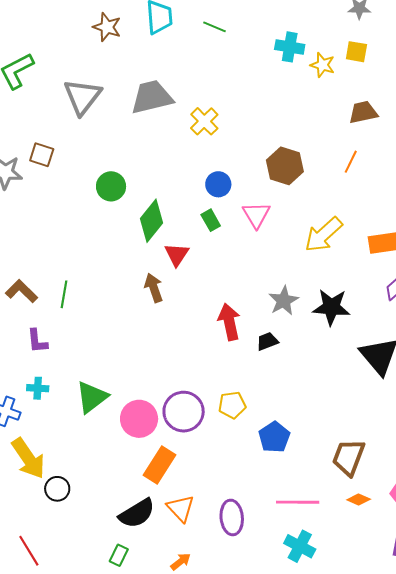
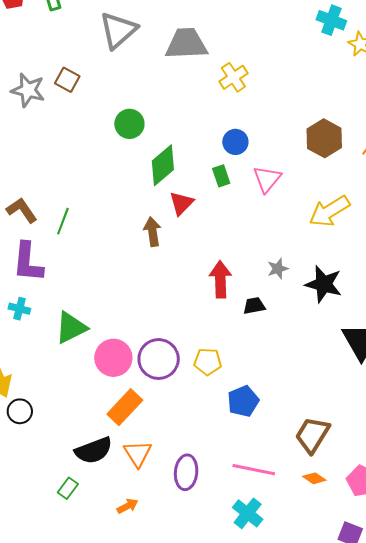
brown hexagon: (285, 166) -> (324, 138), moved
gray star: (284, 301) -> (278, 269), size x0.7
purple L-shape: (37, 341) -> (28, 262), size x1.6

